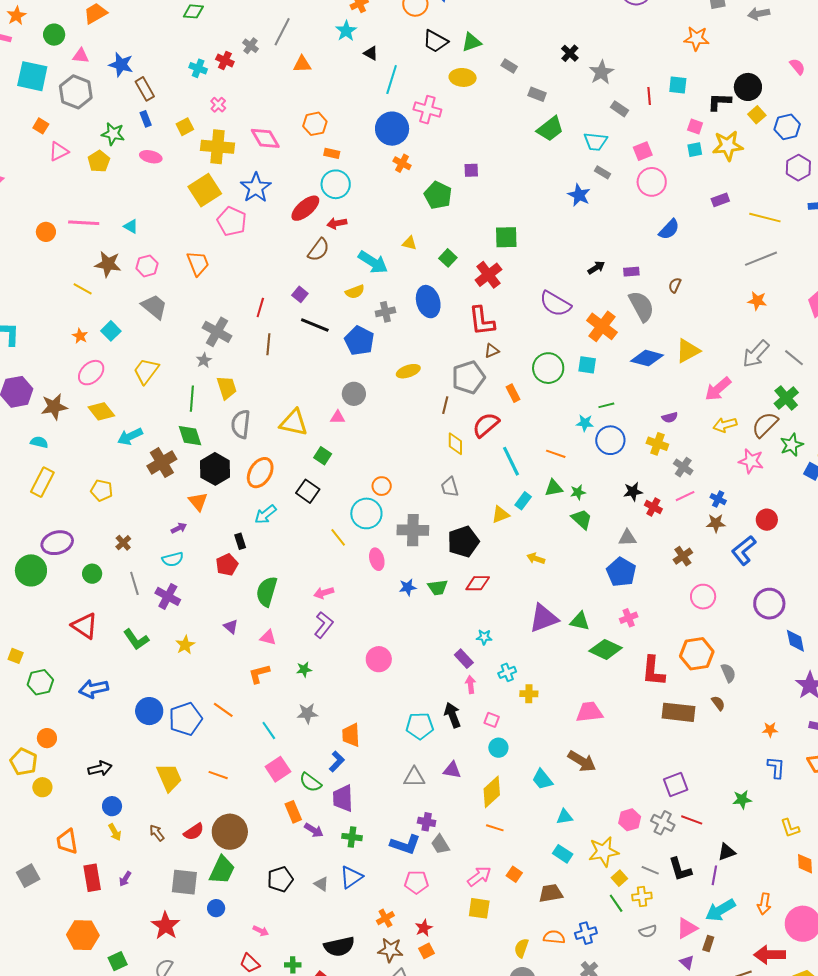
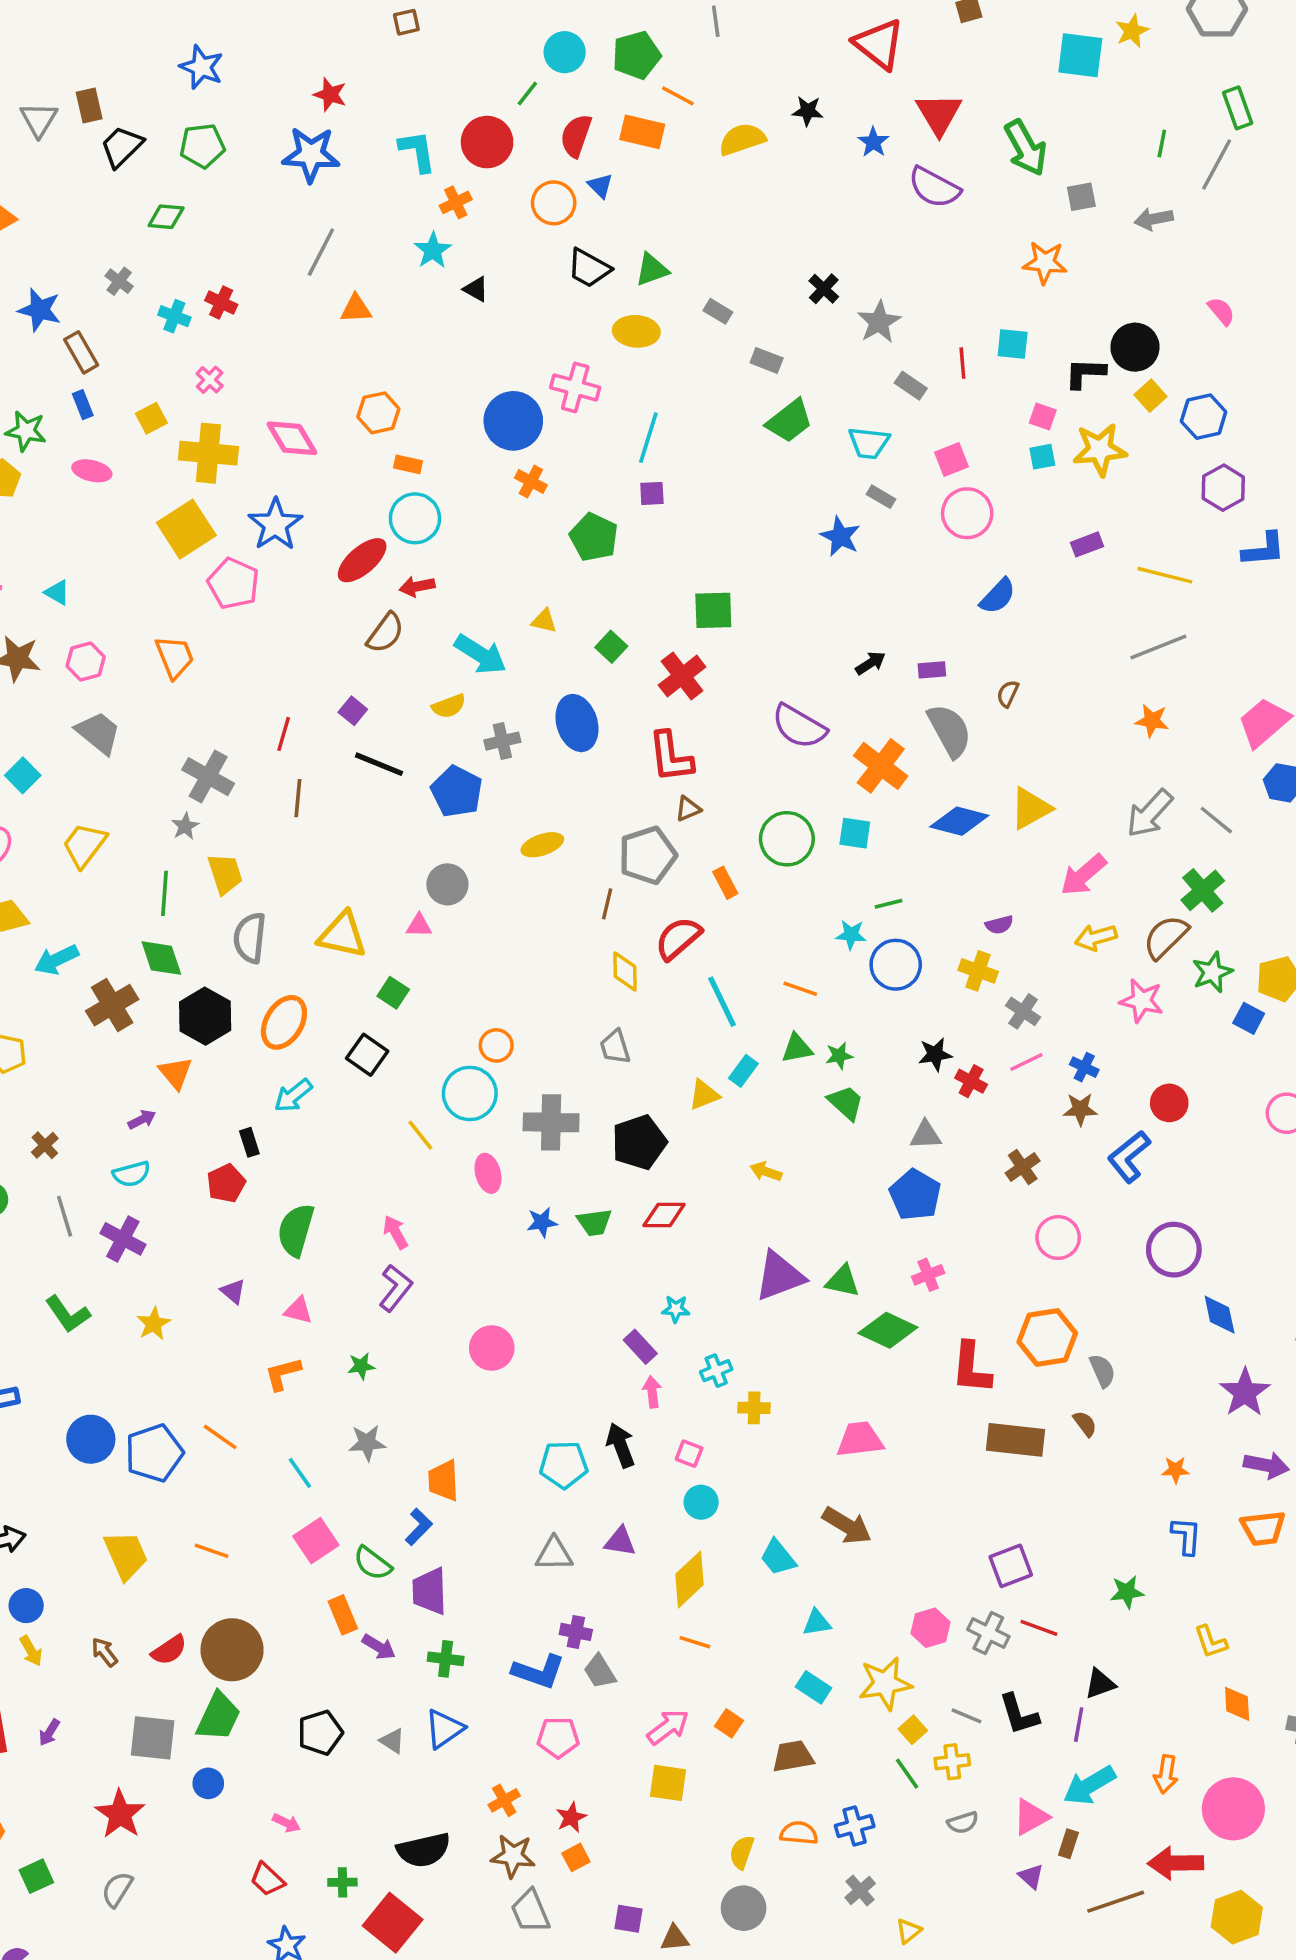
gray cross: (251, 46) -> (119, 281), moved
cyan line: (392, 80) -> (648, 438), moved
pink arrow: (324, 593) -> (395, 1232), turned 78

